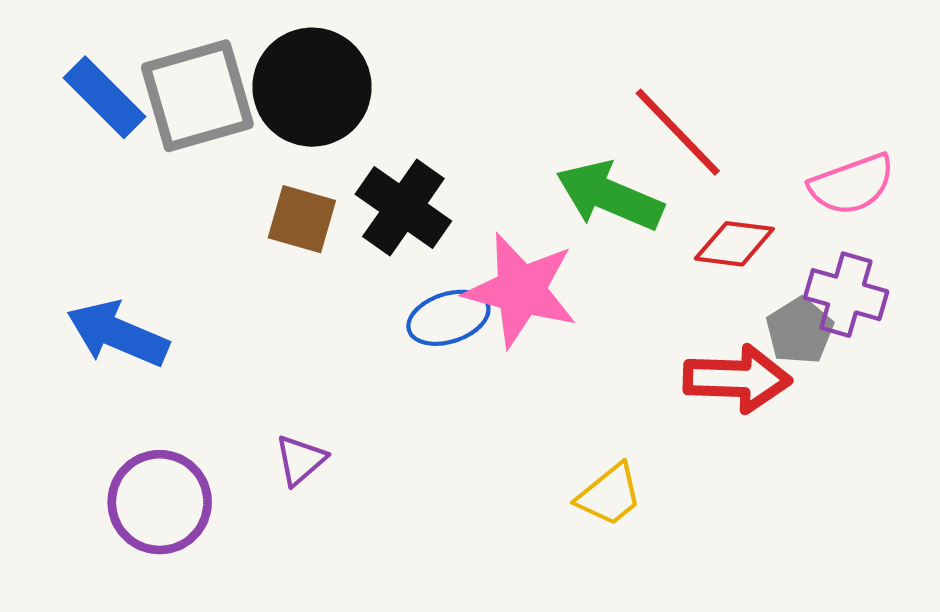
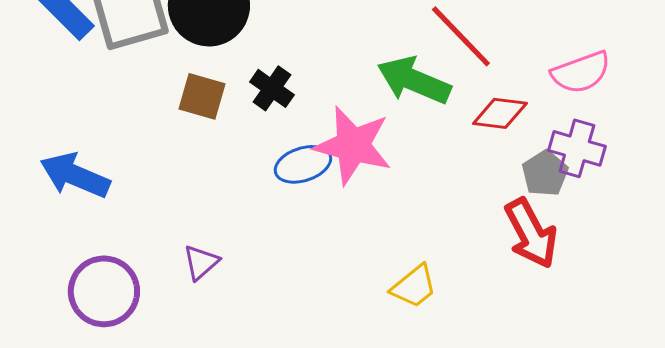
black cross: (403, 208) -> (272, 88), size x0.7
red arrow: (737, 379) -> (531, 233), moved, turned 60

